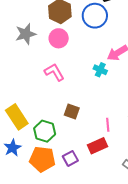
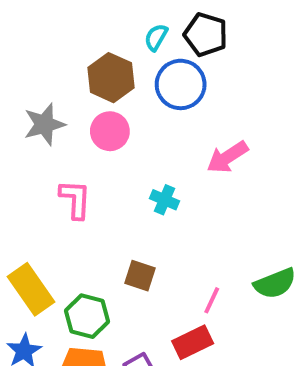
cyan cross: (100, 70) -> (165, 200), moved
pink L-shape: (54, 72) -> (75, 199), moved, turned 35
pink line: (108, 125) -> (212, 300), turned 32

